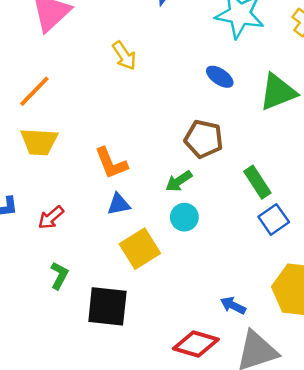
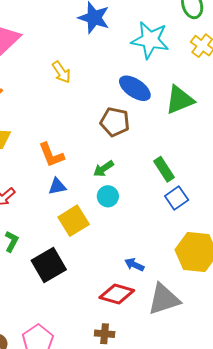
blue ellipse: (220, 77) -> (135, 88), size x1.5
brown pentagon: (204, 139) -> (115, 122), moved
blue arrow: (233, 305) -> (134, 265), moved
black square: (107, 306) -> (49, 265), turned -36

